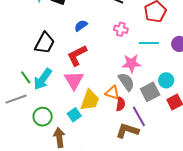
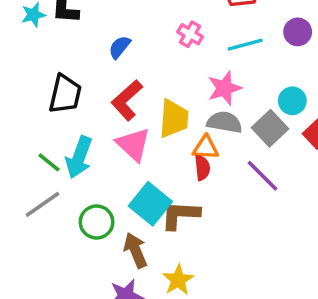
pink cross: (121, 29) -> (190, 34), turned 32
gray semicircle: (126, 82) -> (224, 122), turned -30
yellow trapezoid: (90, 100) -> (174, 119), moved
red semicircle: (121, 104) -> (202, 168), moved
cyan square: (74, 115) -> (150, 204), size x1.6
brown L-shape: (127, 131) -> (180, 215), moved

